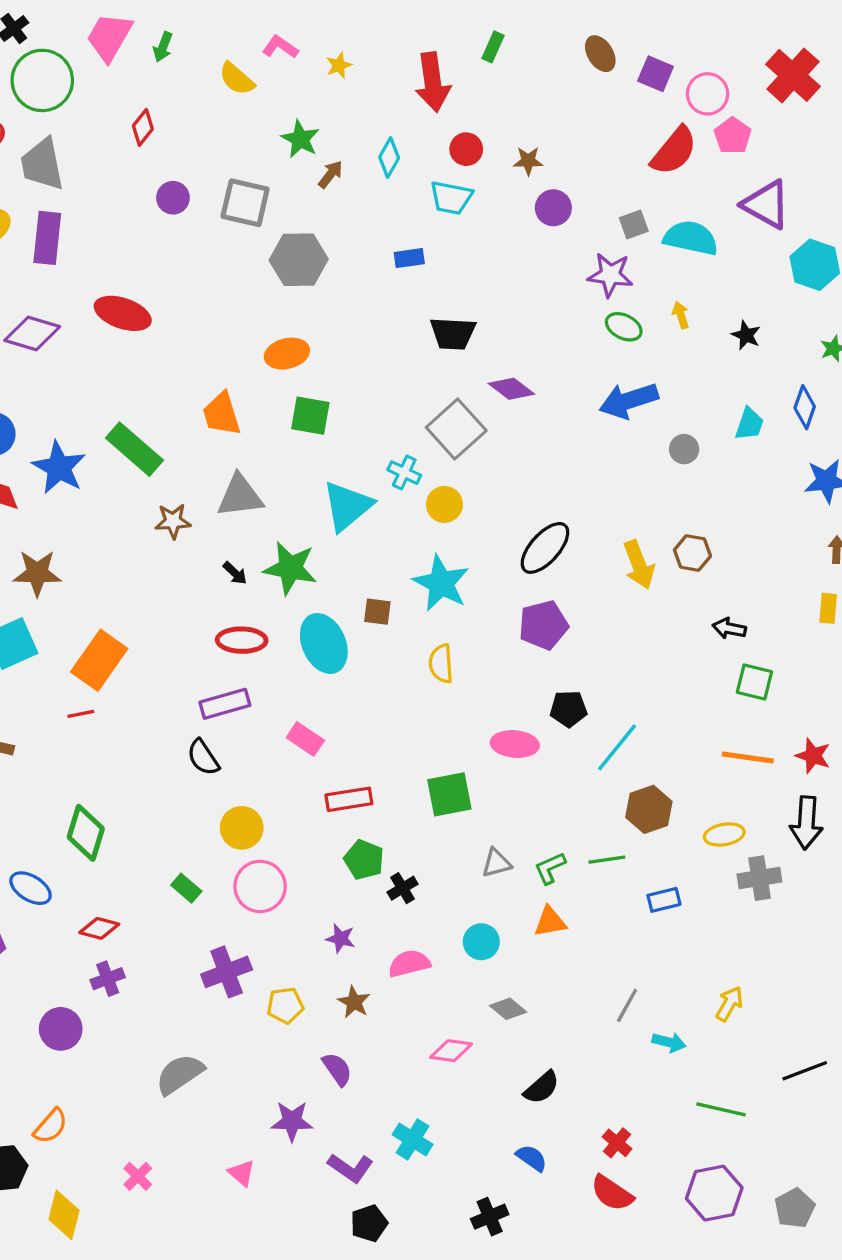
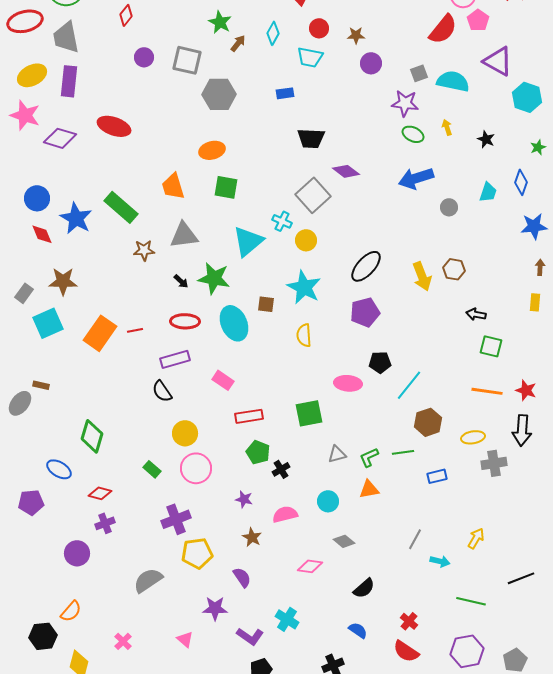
red line: (81, 714) -> (135, 330), moved
yellow pentagon: (285, 1005) -> (197, 553), moved, size x1.4

